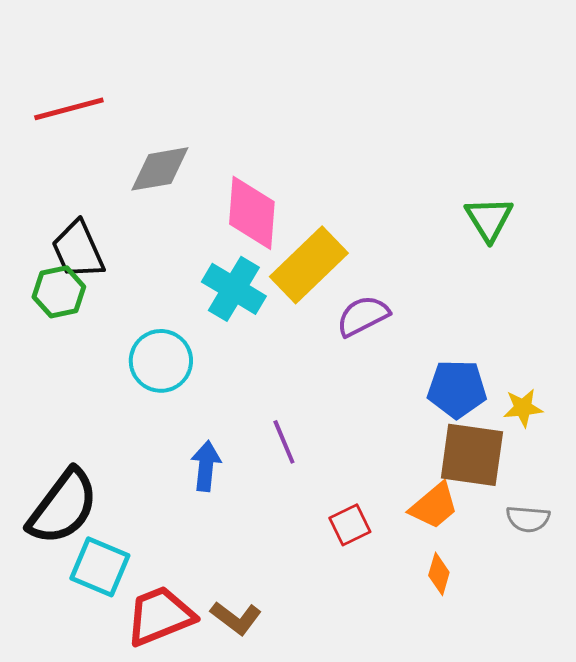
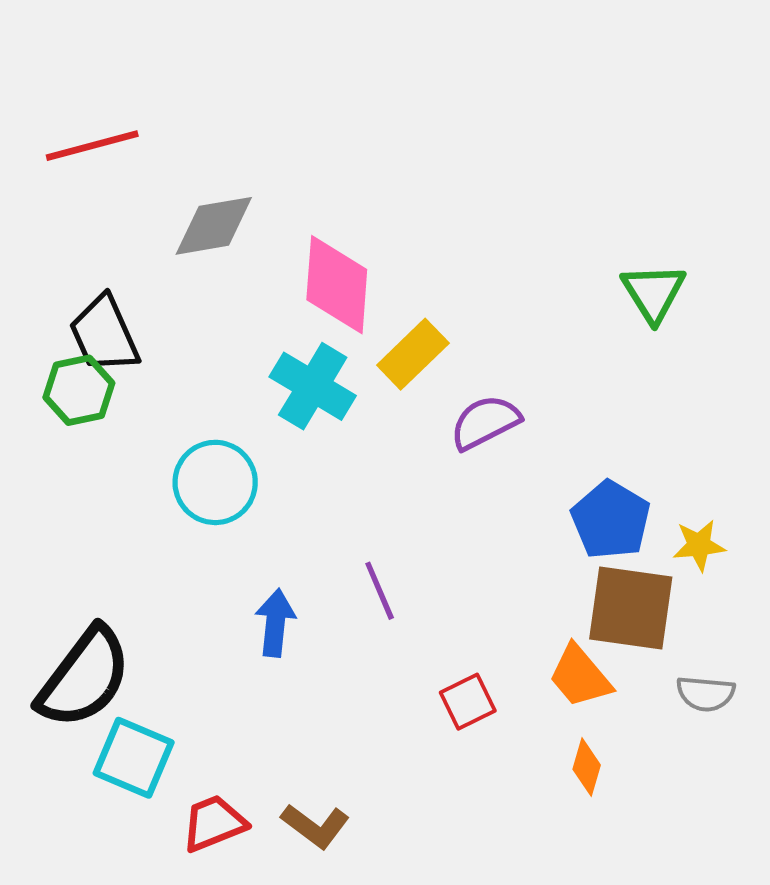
yellow rectangle: (309, 265) -> (413, 354), size x0.7
blue pentagon: (457, 389) -> (611, 520), turned 30
orange trapezoid: (434, 506) -> (580, 676), turned 90
red trapezoid: (160, 616) -> (214, 823), size x0.7

